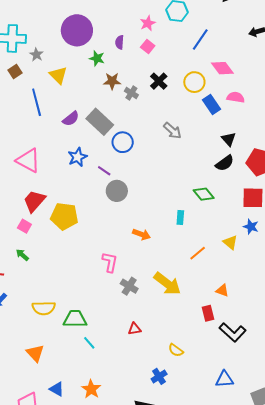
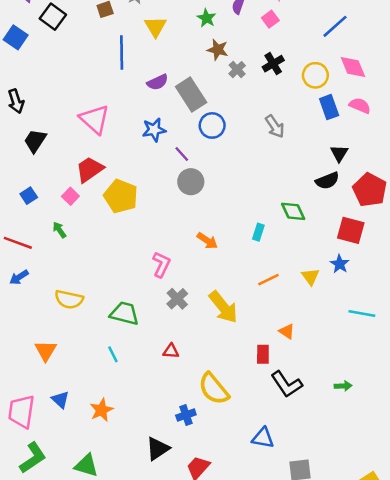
green trapezoid: (75, 319) -> (125, 313), moved
yellow semicircle: (176, 350) -> (214, 389), size x1.8

